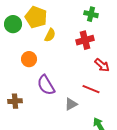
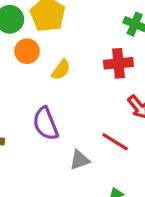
yellow semicircle: (50, 35) -> (61, 70), moved
orange circle: (29, 59) -> (27, 51), moved

